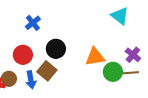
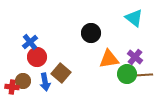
blue cross: (33, 23) -> (30, 42), moved
black circle: (56, 49) -> (91, 33), moved
purple cross: (133, 55) -> (135, 57), moved

